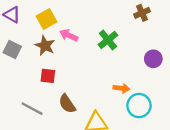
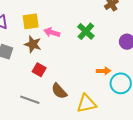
yellow square: (46, 19) -> (31, 21), turned 30
red square: (48, 76) -> (39, 70), turned 32

